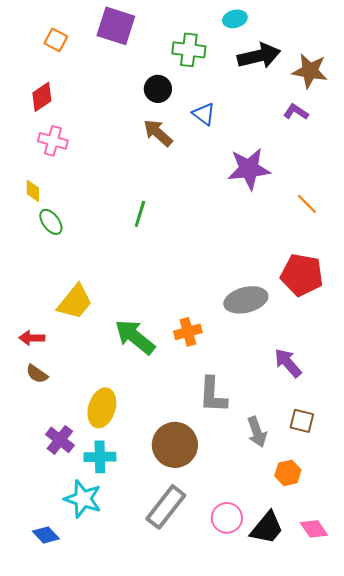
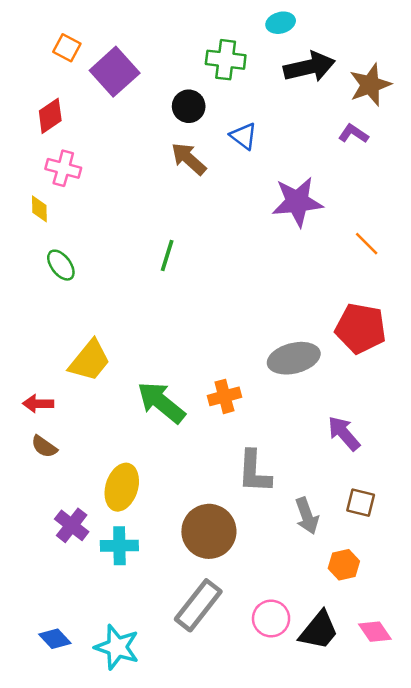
purple square: (116, 26) -> (115, 72), moved, turned 30
brown star: (310, 71) -> (370, 85), turned -30
yellow diamond: (33, 191) -> (39, 209), moved
cyan star: (83, 499) -> (117, 647), moved

